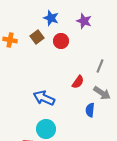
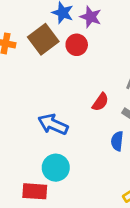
purple star: (84, 21) -> (91, 17), moved
brown square: (37, 37) -> (43, 39), size x1.5

